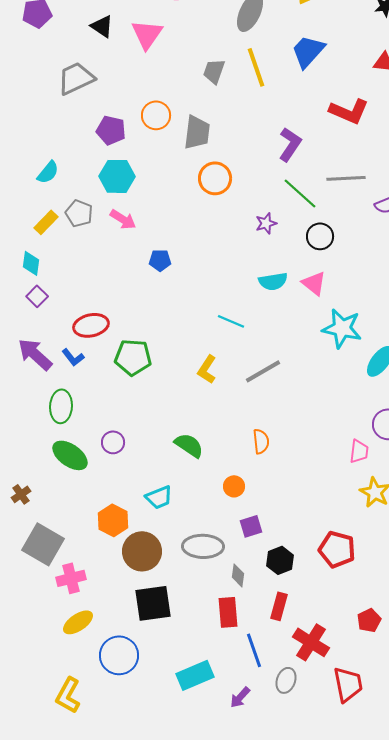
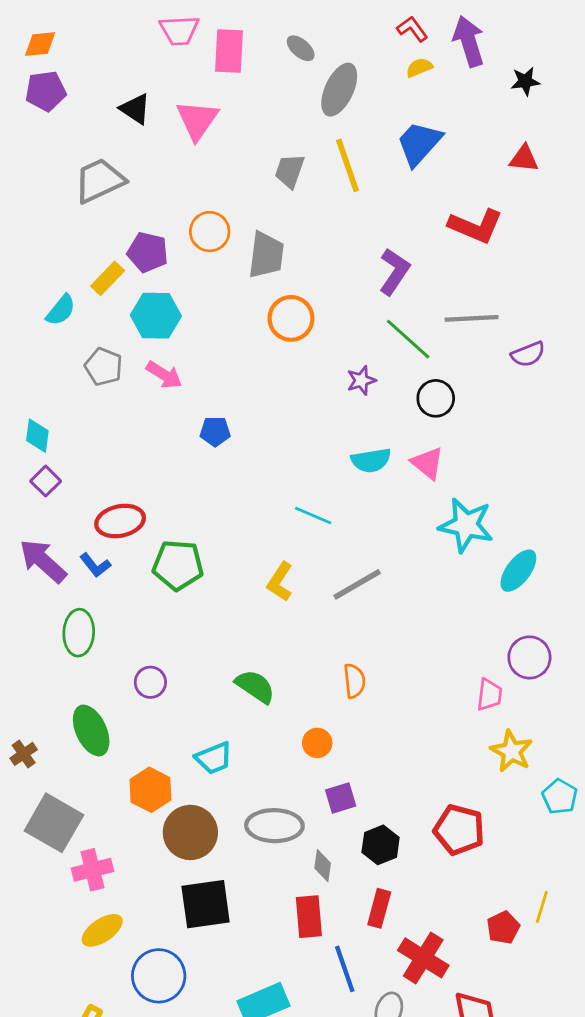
yellow rectangle: (46, 222) -> (108, 278), moved
green ellipse: (70, 455) -> (91, 731), moved, turned 30

